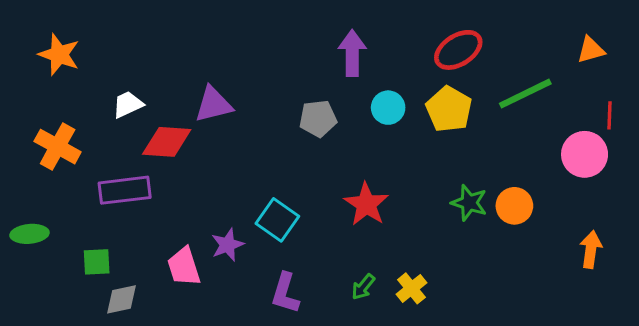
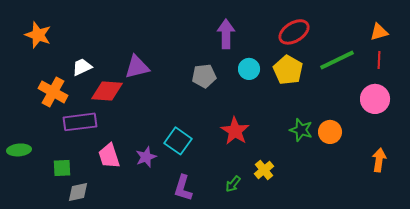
red line: (610, 115) -> (379, 60), moved
orange cross: (58, 147) -> (53, 92), moved
pink trapezoid: (184, 267) -> (109, 156), moved
yellow cross: (411, 288) -> (264, 170), moved

